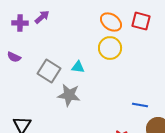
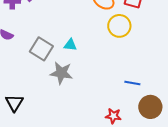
yellow circle: (110, 48) -> (119, 26), moved

